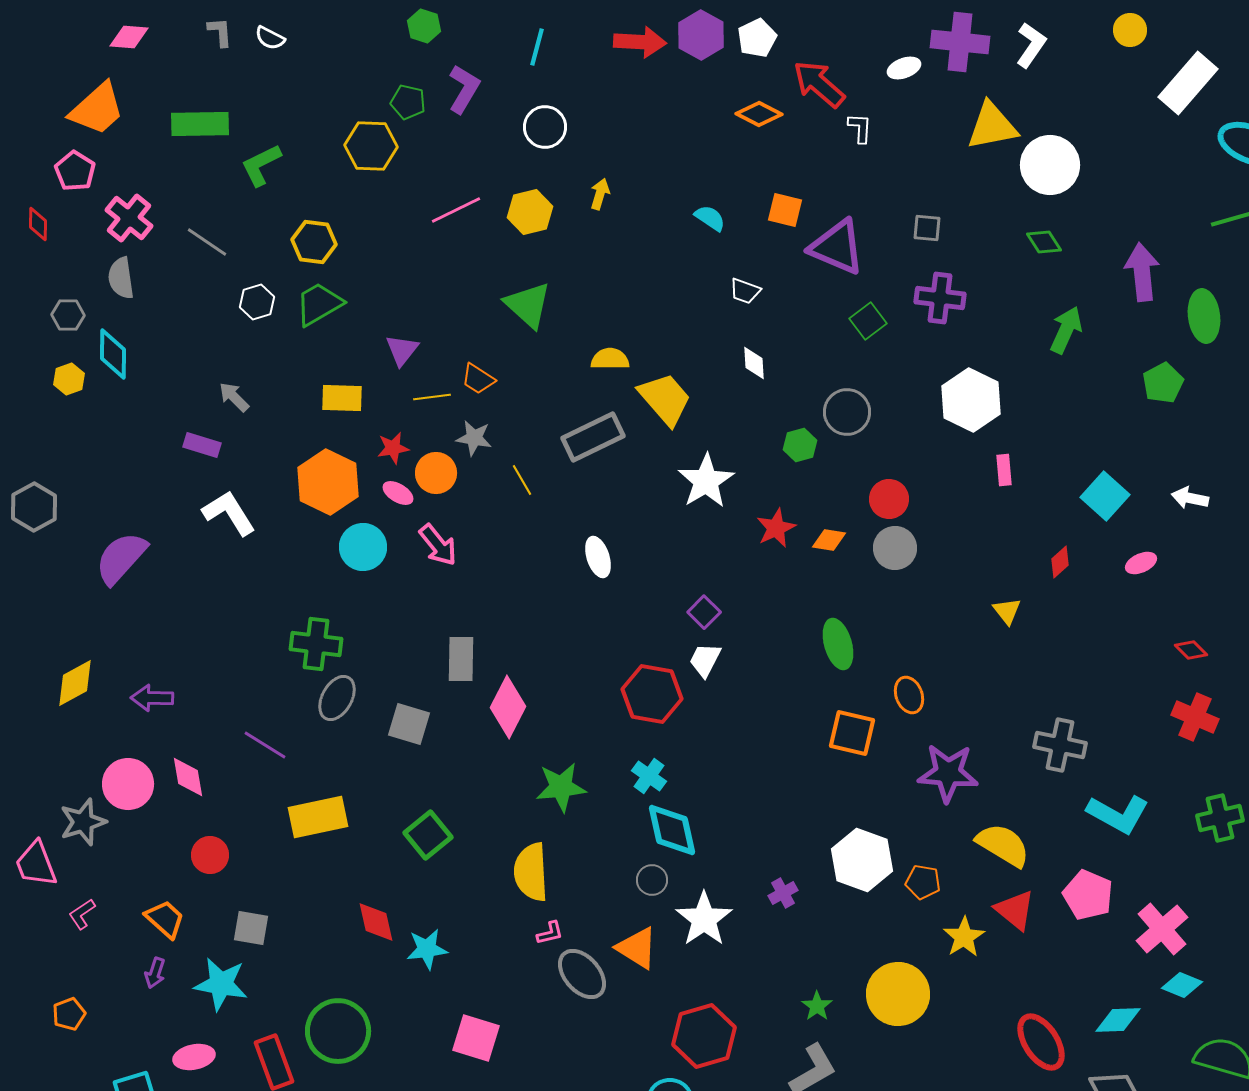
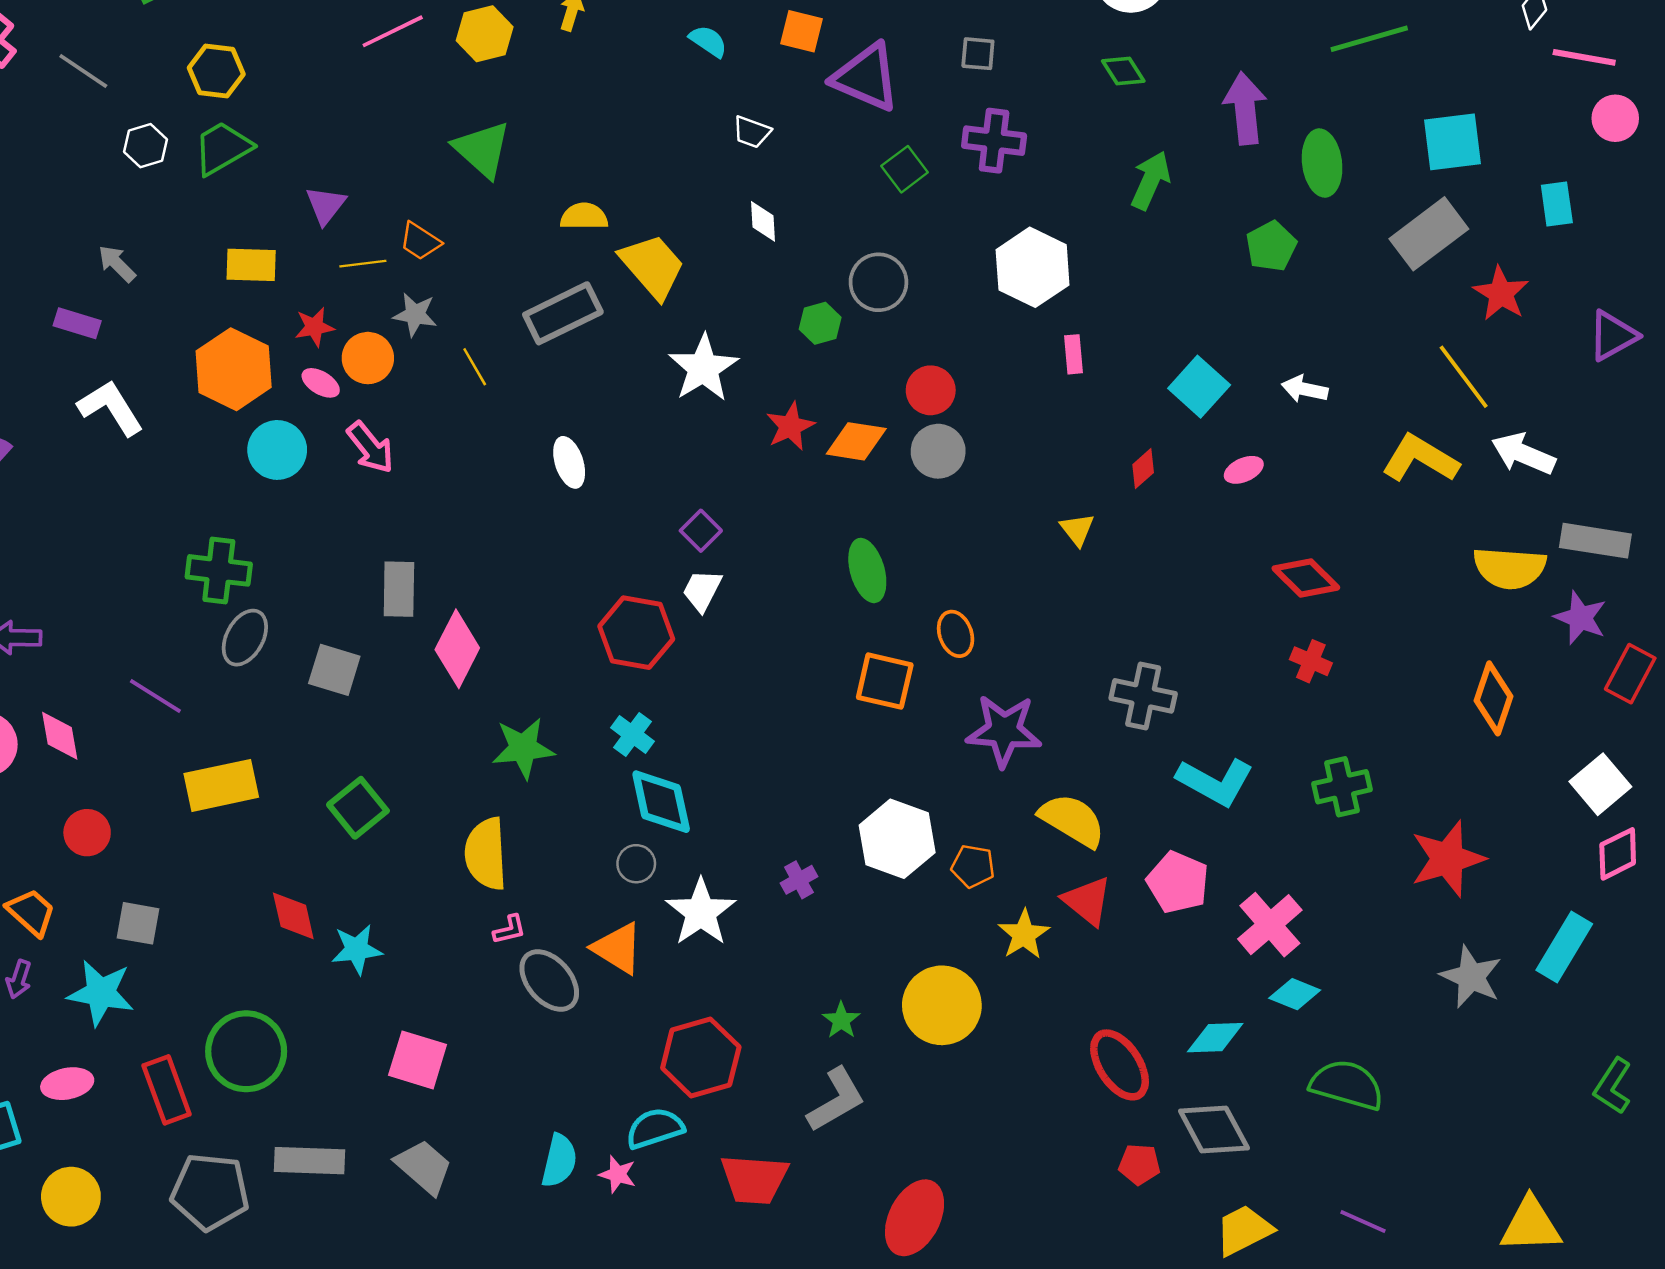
orange diamond: (829, 540) -> (856, 441), size x1.4
red diamond: (1191, 650) -> (1306, 578), size x1.6
red cross: (1195, 717) -> (1311, 661), size x0.7

